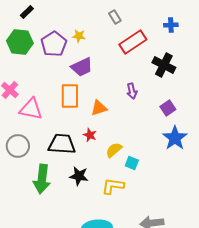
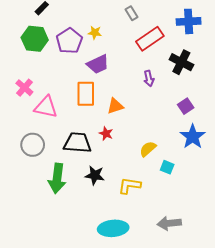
blue cross: (171, 25) -> (189, 21), size x1.6
purple arrow: (132, 91) -> (149, 79), moved
yellow semicircle: (114, 150) -> (148, 149), moved
cyan square: (132, 163) -> (167, 167), moved

